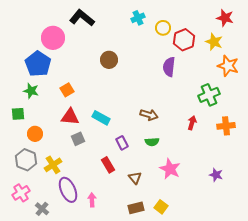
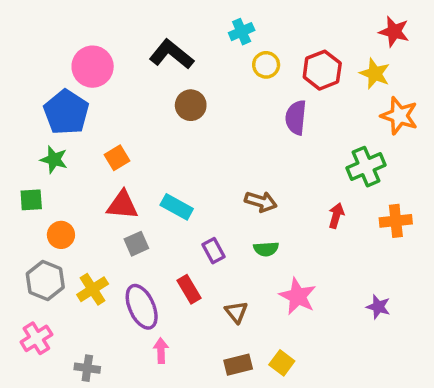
black L-shape: (82, 18) -> (171, 54), moved
yellow circle: (163, 28) -> (266, 65), moved
purple ellipse: (68, 190) -> (142, 307), moved
gray cross: (42, 209) -> (87, 368), moved, turned -32

